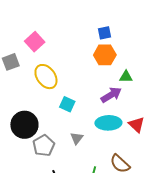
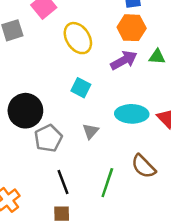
yellow ellipse: (46, 77) -> (78, 38), moved
purple arrow: (111, 95) -> (124, 60), moved

